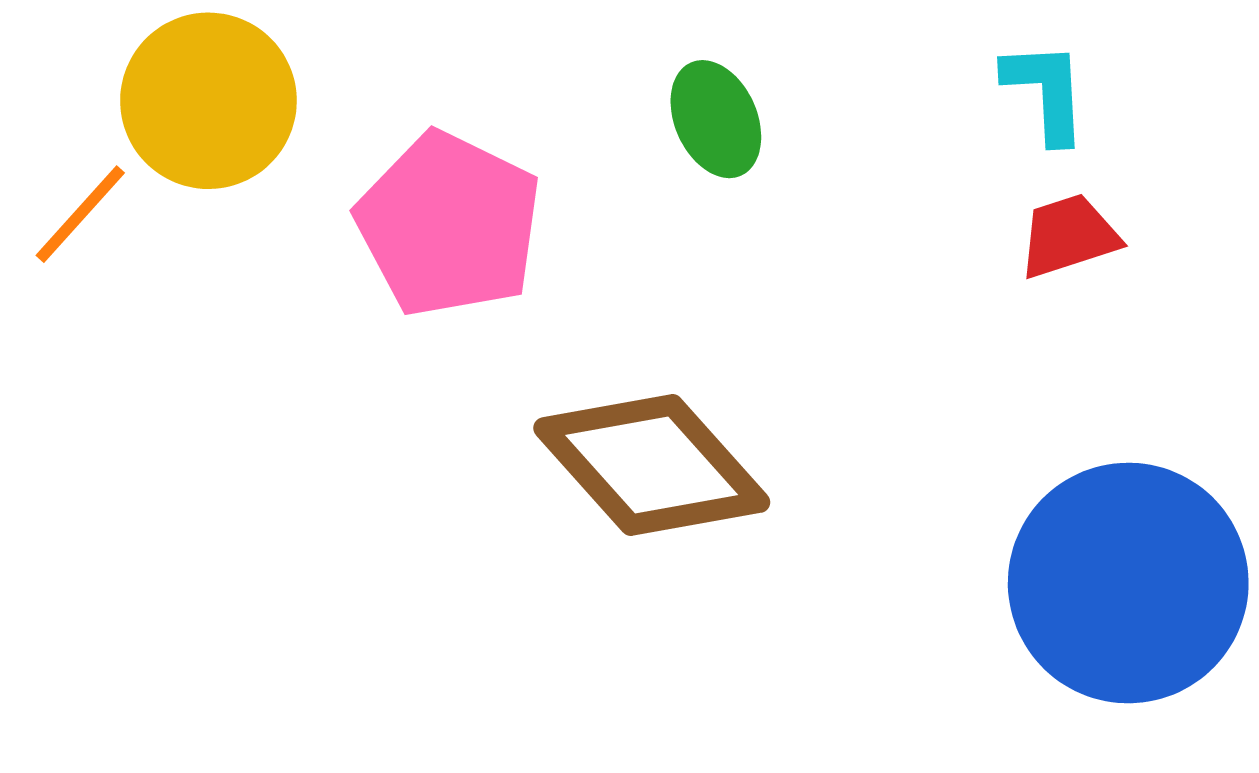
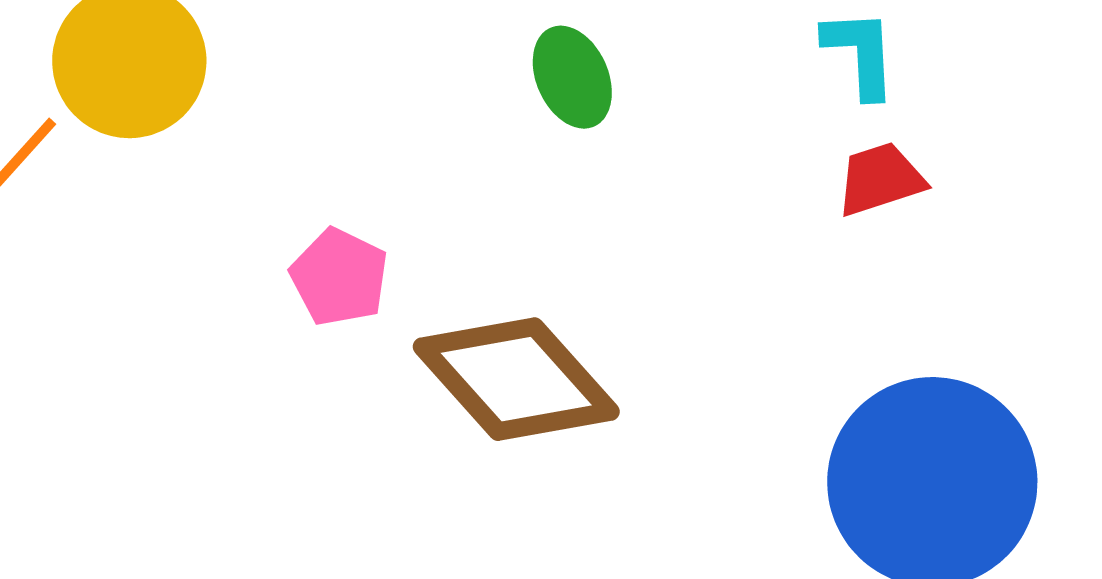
pink pentagon: (449, 224) -> (339, 277), moved, size x0.6

